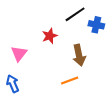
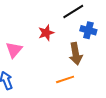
blue cross: (96, 25) -> (88, 30), moved

